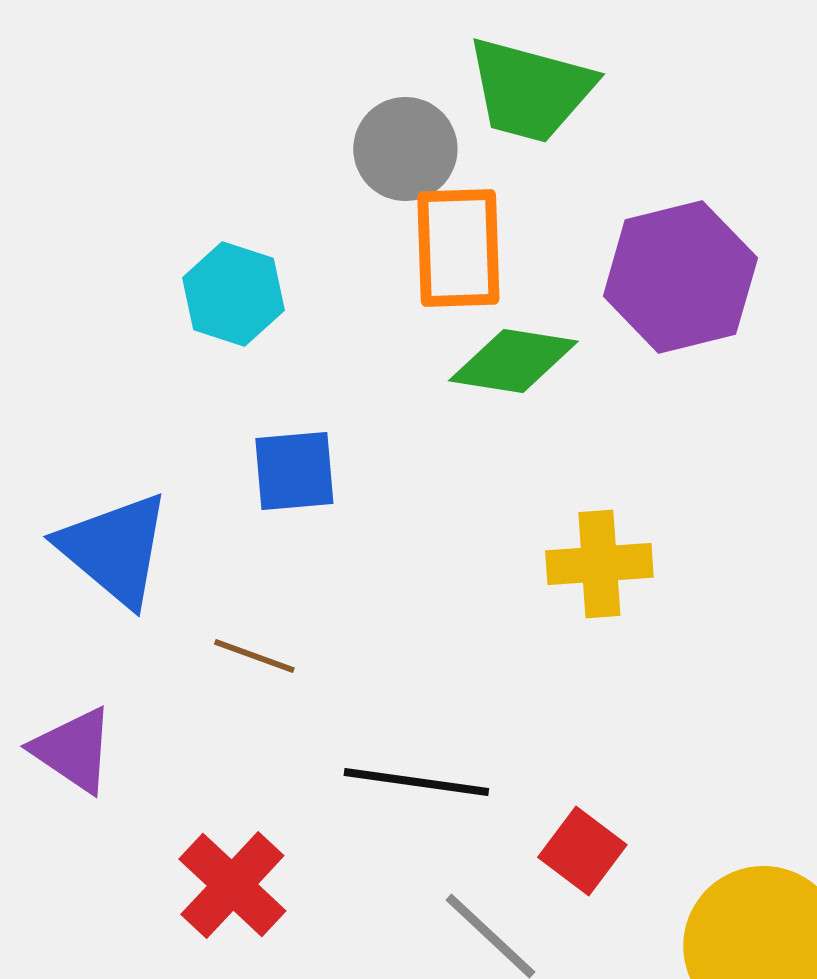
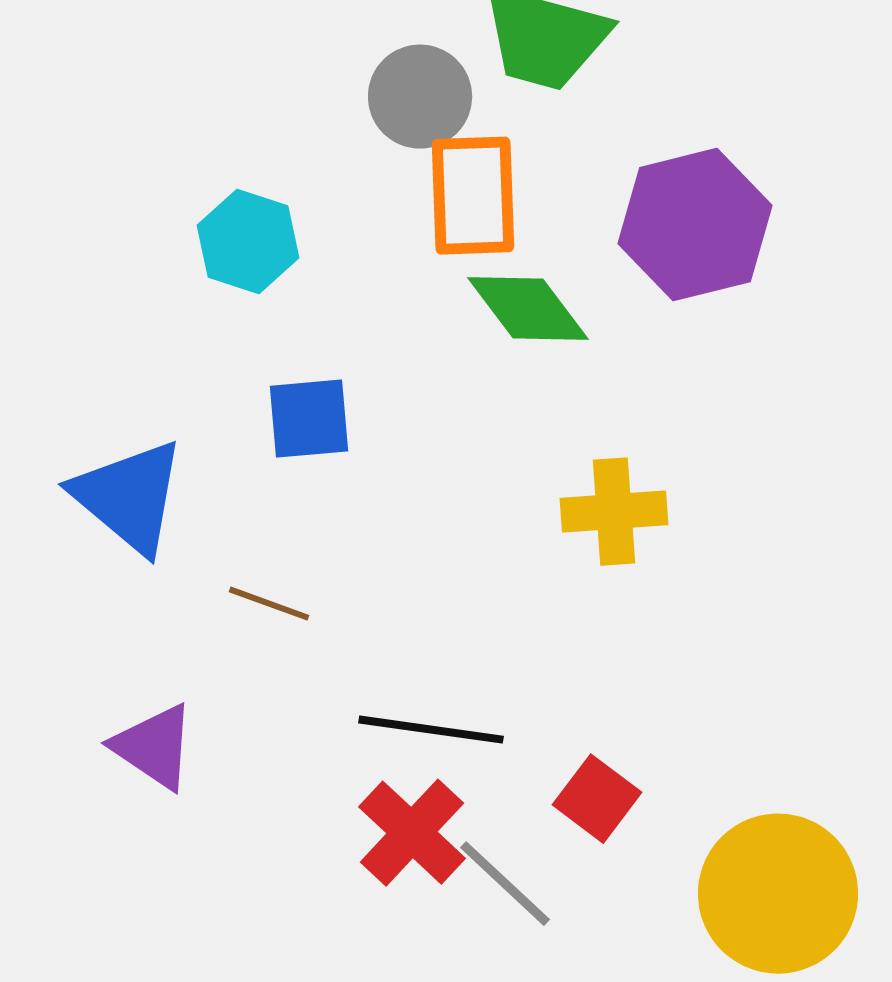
green diamond: (513, 361) -> (528, 309), turned 44
purple triangle: (73, 750) -> (154, 747), moved
red cross: (232, 885) -> (412, 833), moved

